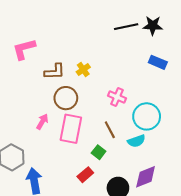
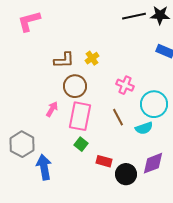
pink L-shape: (24, 49) -> (29, 21), moved
green square: (99, 152) -> (81, 144), moved
red rectangle: (85, 175) -> (104, 161), moved, turned 56

